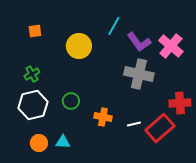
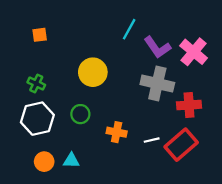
yellow circle: (79, 46) -> (93, 72), moved
green cross: (32, 74) -> (36, 84), turned -35
red cross: (180, 103) -> (189, 105), moved

